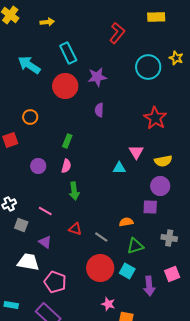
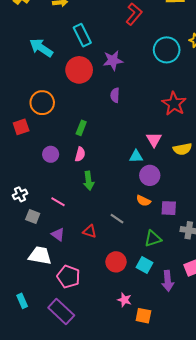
orange circle: (30, 117) -> (42, 103), size x1.5
purple circle: (160, 186) -> (150, 175), moved
purple square: (150, 207) -> (169, 208), moved
orange semicircle: (126, 222) -> (143, 201), moved, turned -144
red triangle: (75, 229) -> (90, 231), moved
gray line: (101, 237) -> (117, 219), moved
red circle: (100, 268) -> (116, 262), size x0.7
cyan rectangle: (11, 305) -> (22, 301), turned 56

